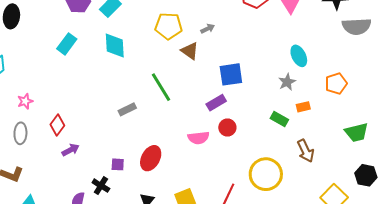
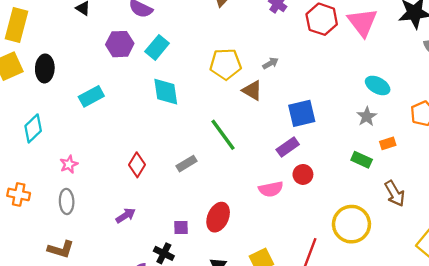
cyan rectangle: (67, 44) -> (91, 96), moved, turned 30
cyan ellipse: (299, 56) -> (378, 85), turned -30
red diamond: (57, 125) -> (137, 165), moved

